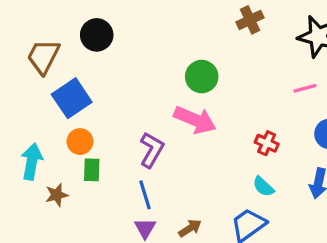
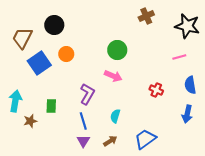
pink arrow: (195, 120) -> (113, 76), size x0.7
orange circle: (80, 142) -> (66, 54), moved
cyan semicircle: (263, 187) -> (115, 116), moved, turned 64

